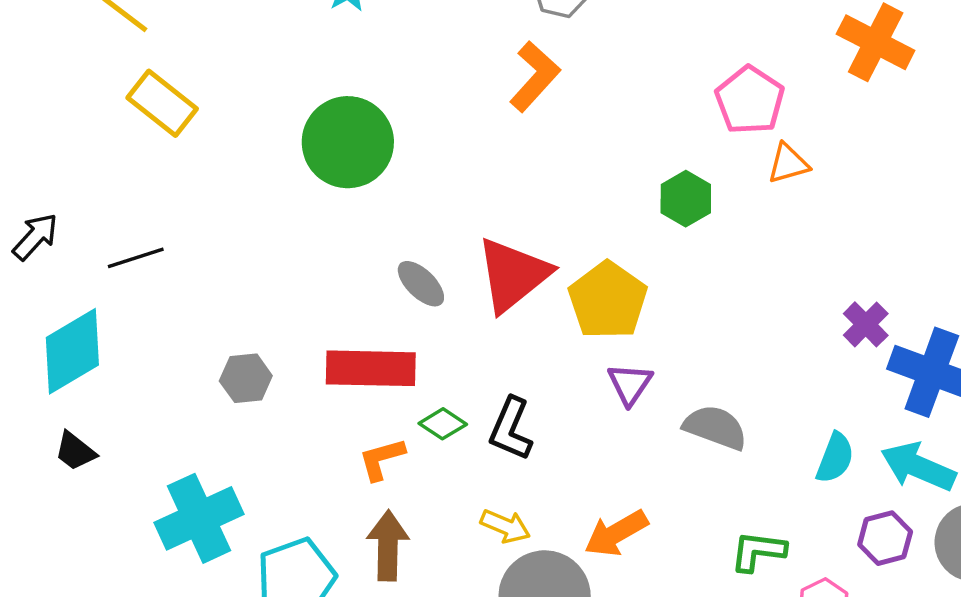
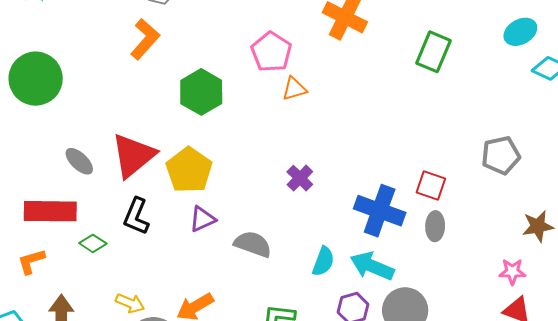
green hexagon: (686, 199) -> (201, 92), moved, size x1.4
purple cross: (866, 324) -> (300, 178), moved
purple triangle: (630, 384) -> (202, 219), turned 32
black L-shape: (511, 429) -> (136, 216), moved
orange L-shape: (382, 459) -> (31, 261), moved

